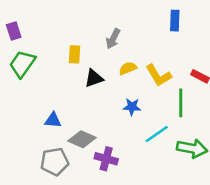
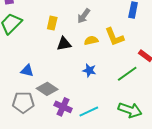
yellow L-shape: (158, 75) -> (114, 37), moved
green line: (181, 103) -> (127, 74), turned 45
cyan line: (157, 134) -> (89, 111), moved

